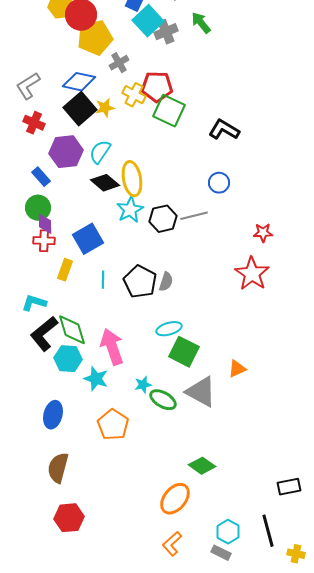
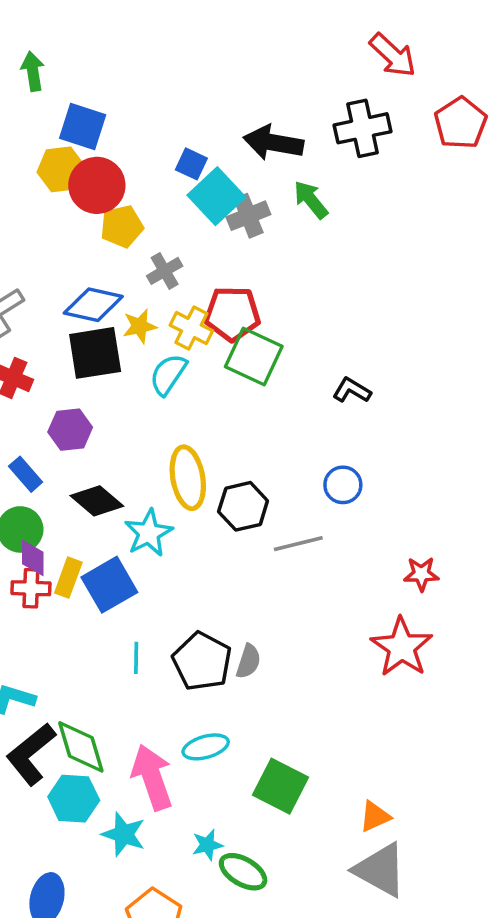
yellow pentagon: (95, 38) -> (122, 226), size x0.7
yellow star: (105, 108) -> (140, 326), moved
black square: (80, 109) -> (95, 353), turned 32
black L-shape: (224, 130) -> (352, 390), size x0.7
purple hexagon: (66, 152) -> (70, 430), size x0.7
cyan semicircle: (100, 152) -> (168, 374), moved
black diamond: (105, 183) -> (97, 501), moved
cyan star: (130, 210) -> (149, 533), moved
black hexagon: (163, 219) -> (243, 506), moved
yellow rectangle: (65, 270) -> (68, 578), moved
cyan ellipse: (169, 329) -> (206, 747), moved
gray triangle: (201, 392) -> (380, 870), moved

